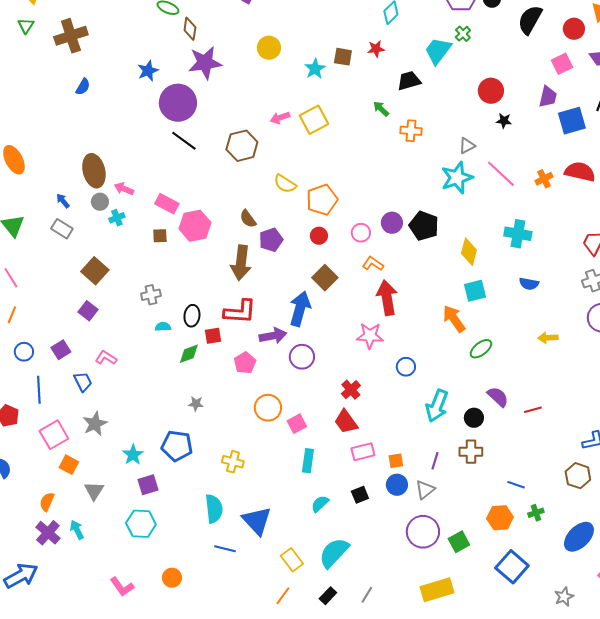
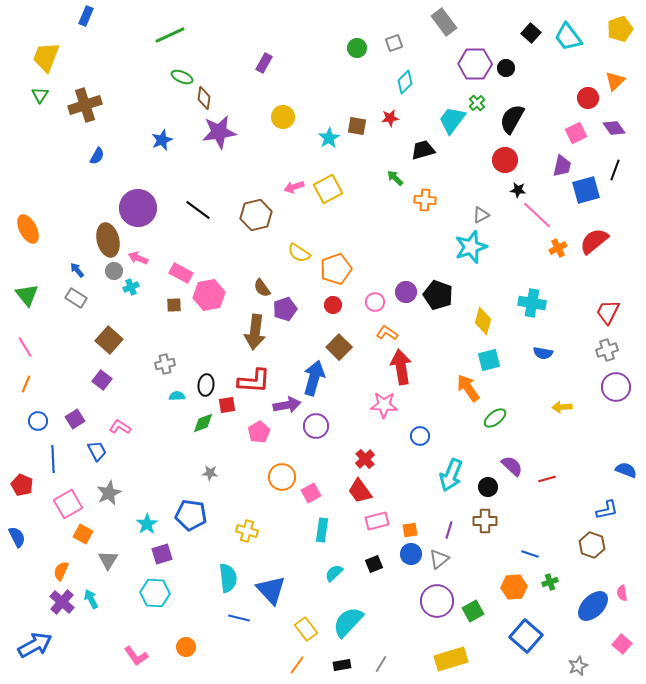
black semicircle: (530, 20) -> (512, 119), moved
purple circle: (178, 103) -> (138, 208), moved
red semicircle: (580, 172) -> (594, 241), turned -52
pink line: (501, 174) -> (537, 215), moved
black rectangle: (328, 596) -> (342, 665), turned 36

